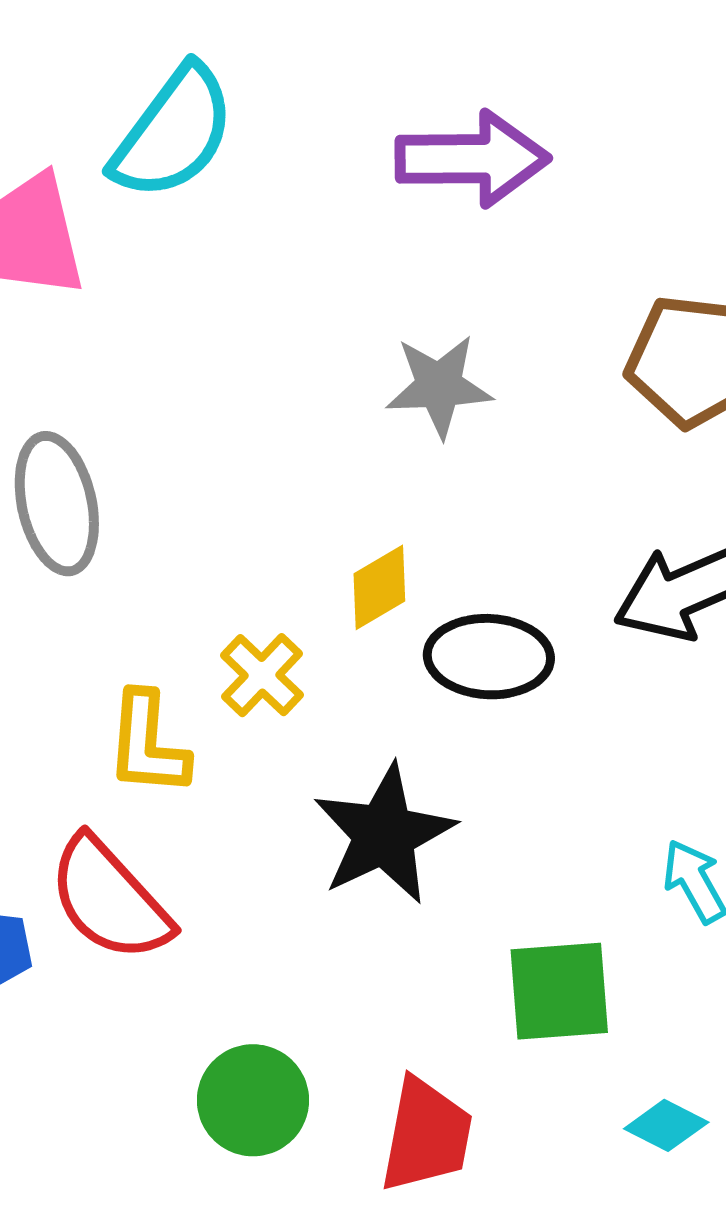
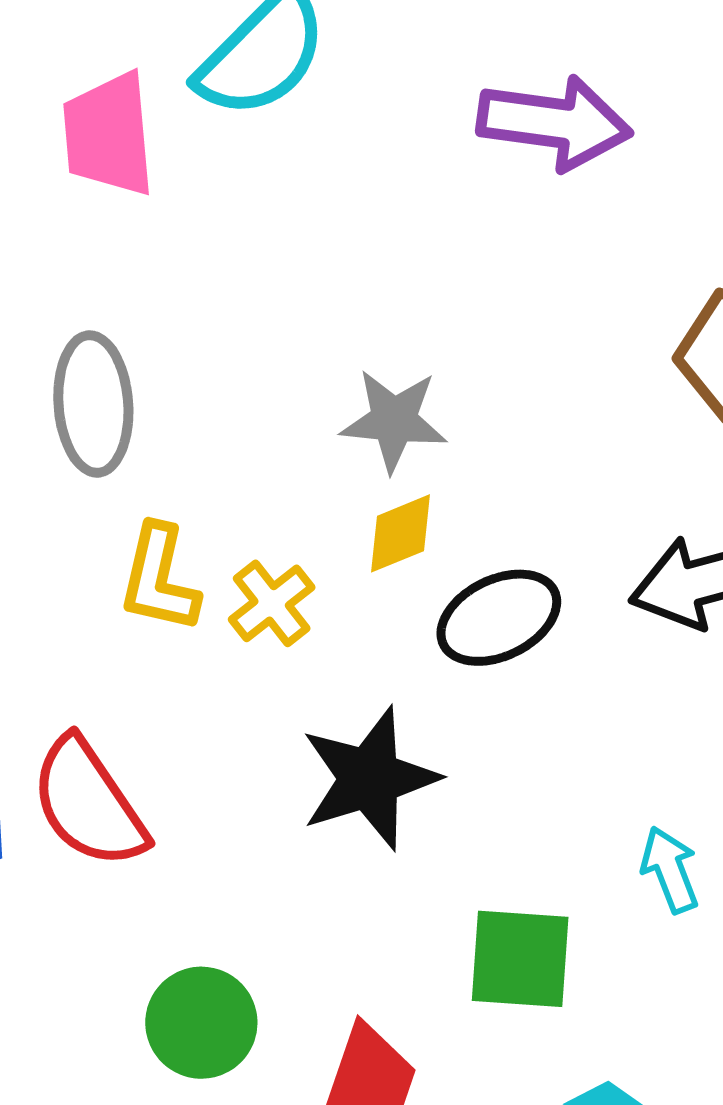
gray star: (439, 386) -> (394, 420), moved
black ellipse: (489, 657) -> (499, 618), turned -37
yellow L-shape: (147, 744) -> (159, 579), moved

